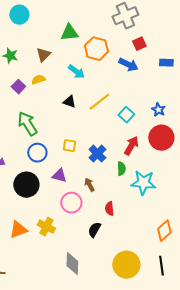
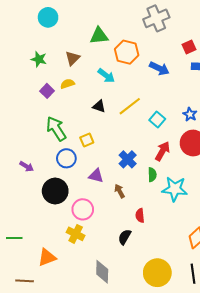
red square: (139, 44) -> (189, 47), moved
yellow square: (69, 146) -> (87, 140), moved, turned -32
purple triangle: (59, 176) -> (96, 176), moved
pink circle: (71, 203) -> (83, 209), moved
orange triangle: (18, 230) -> (47, 257), moved

